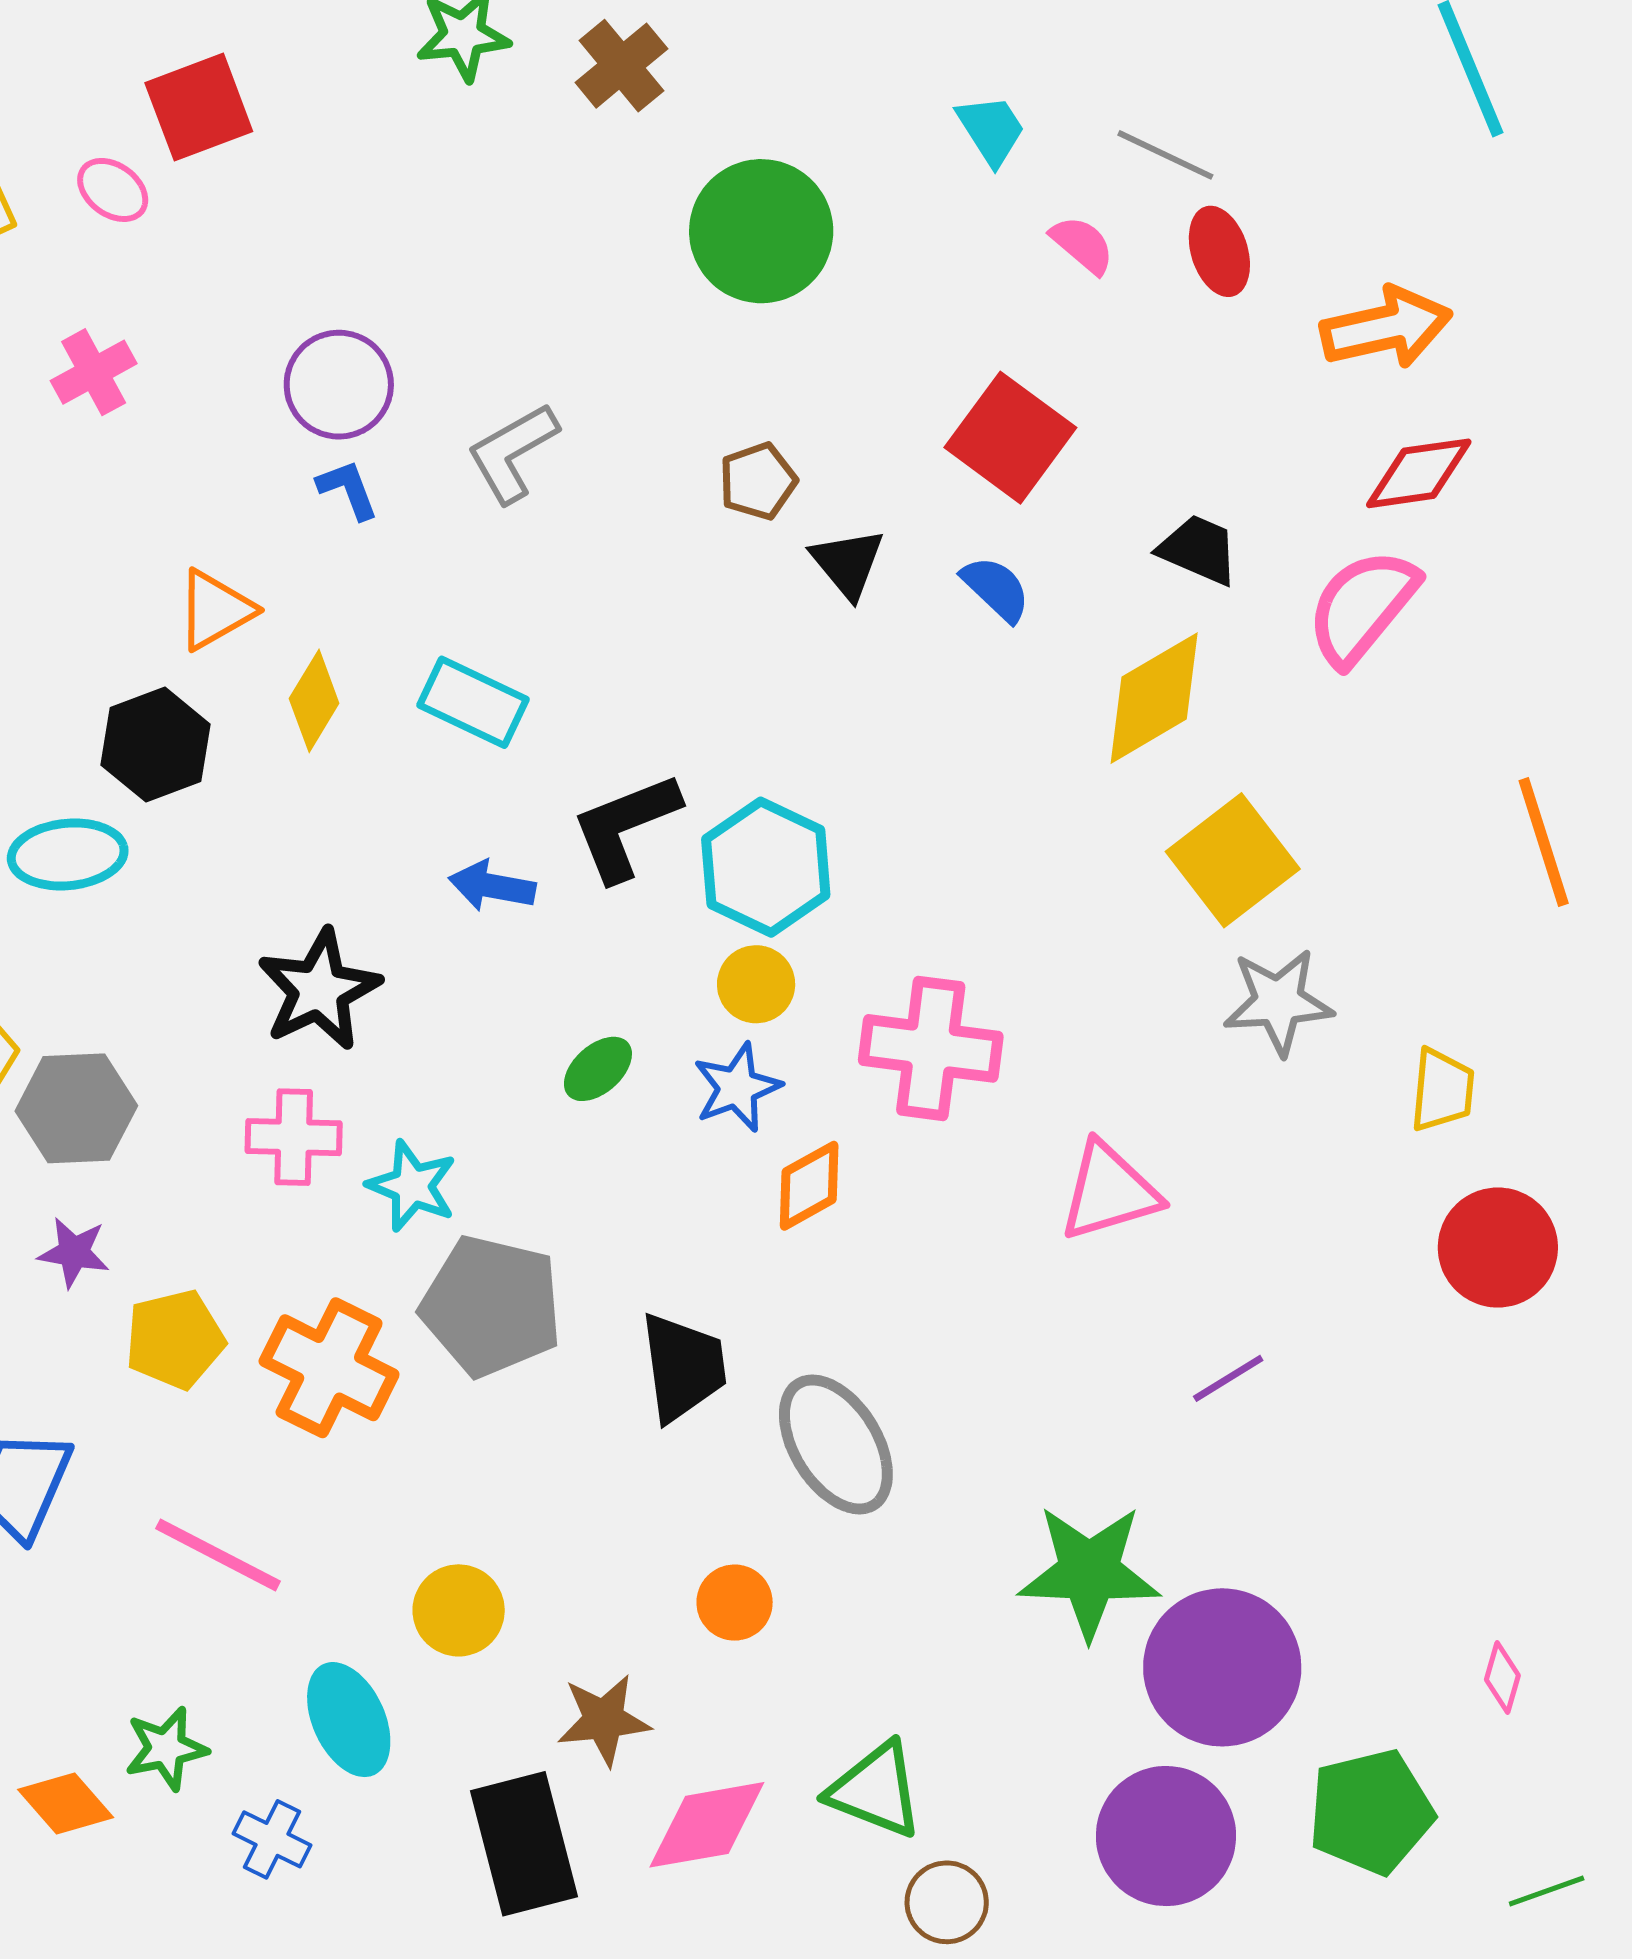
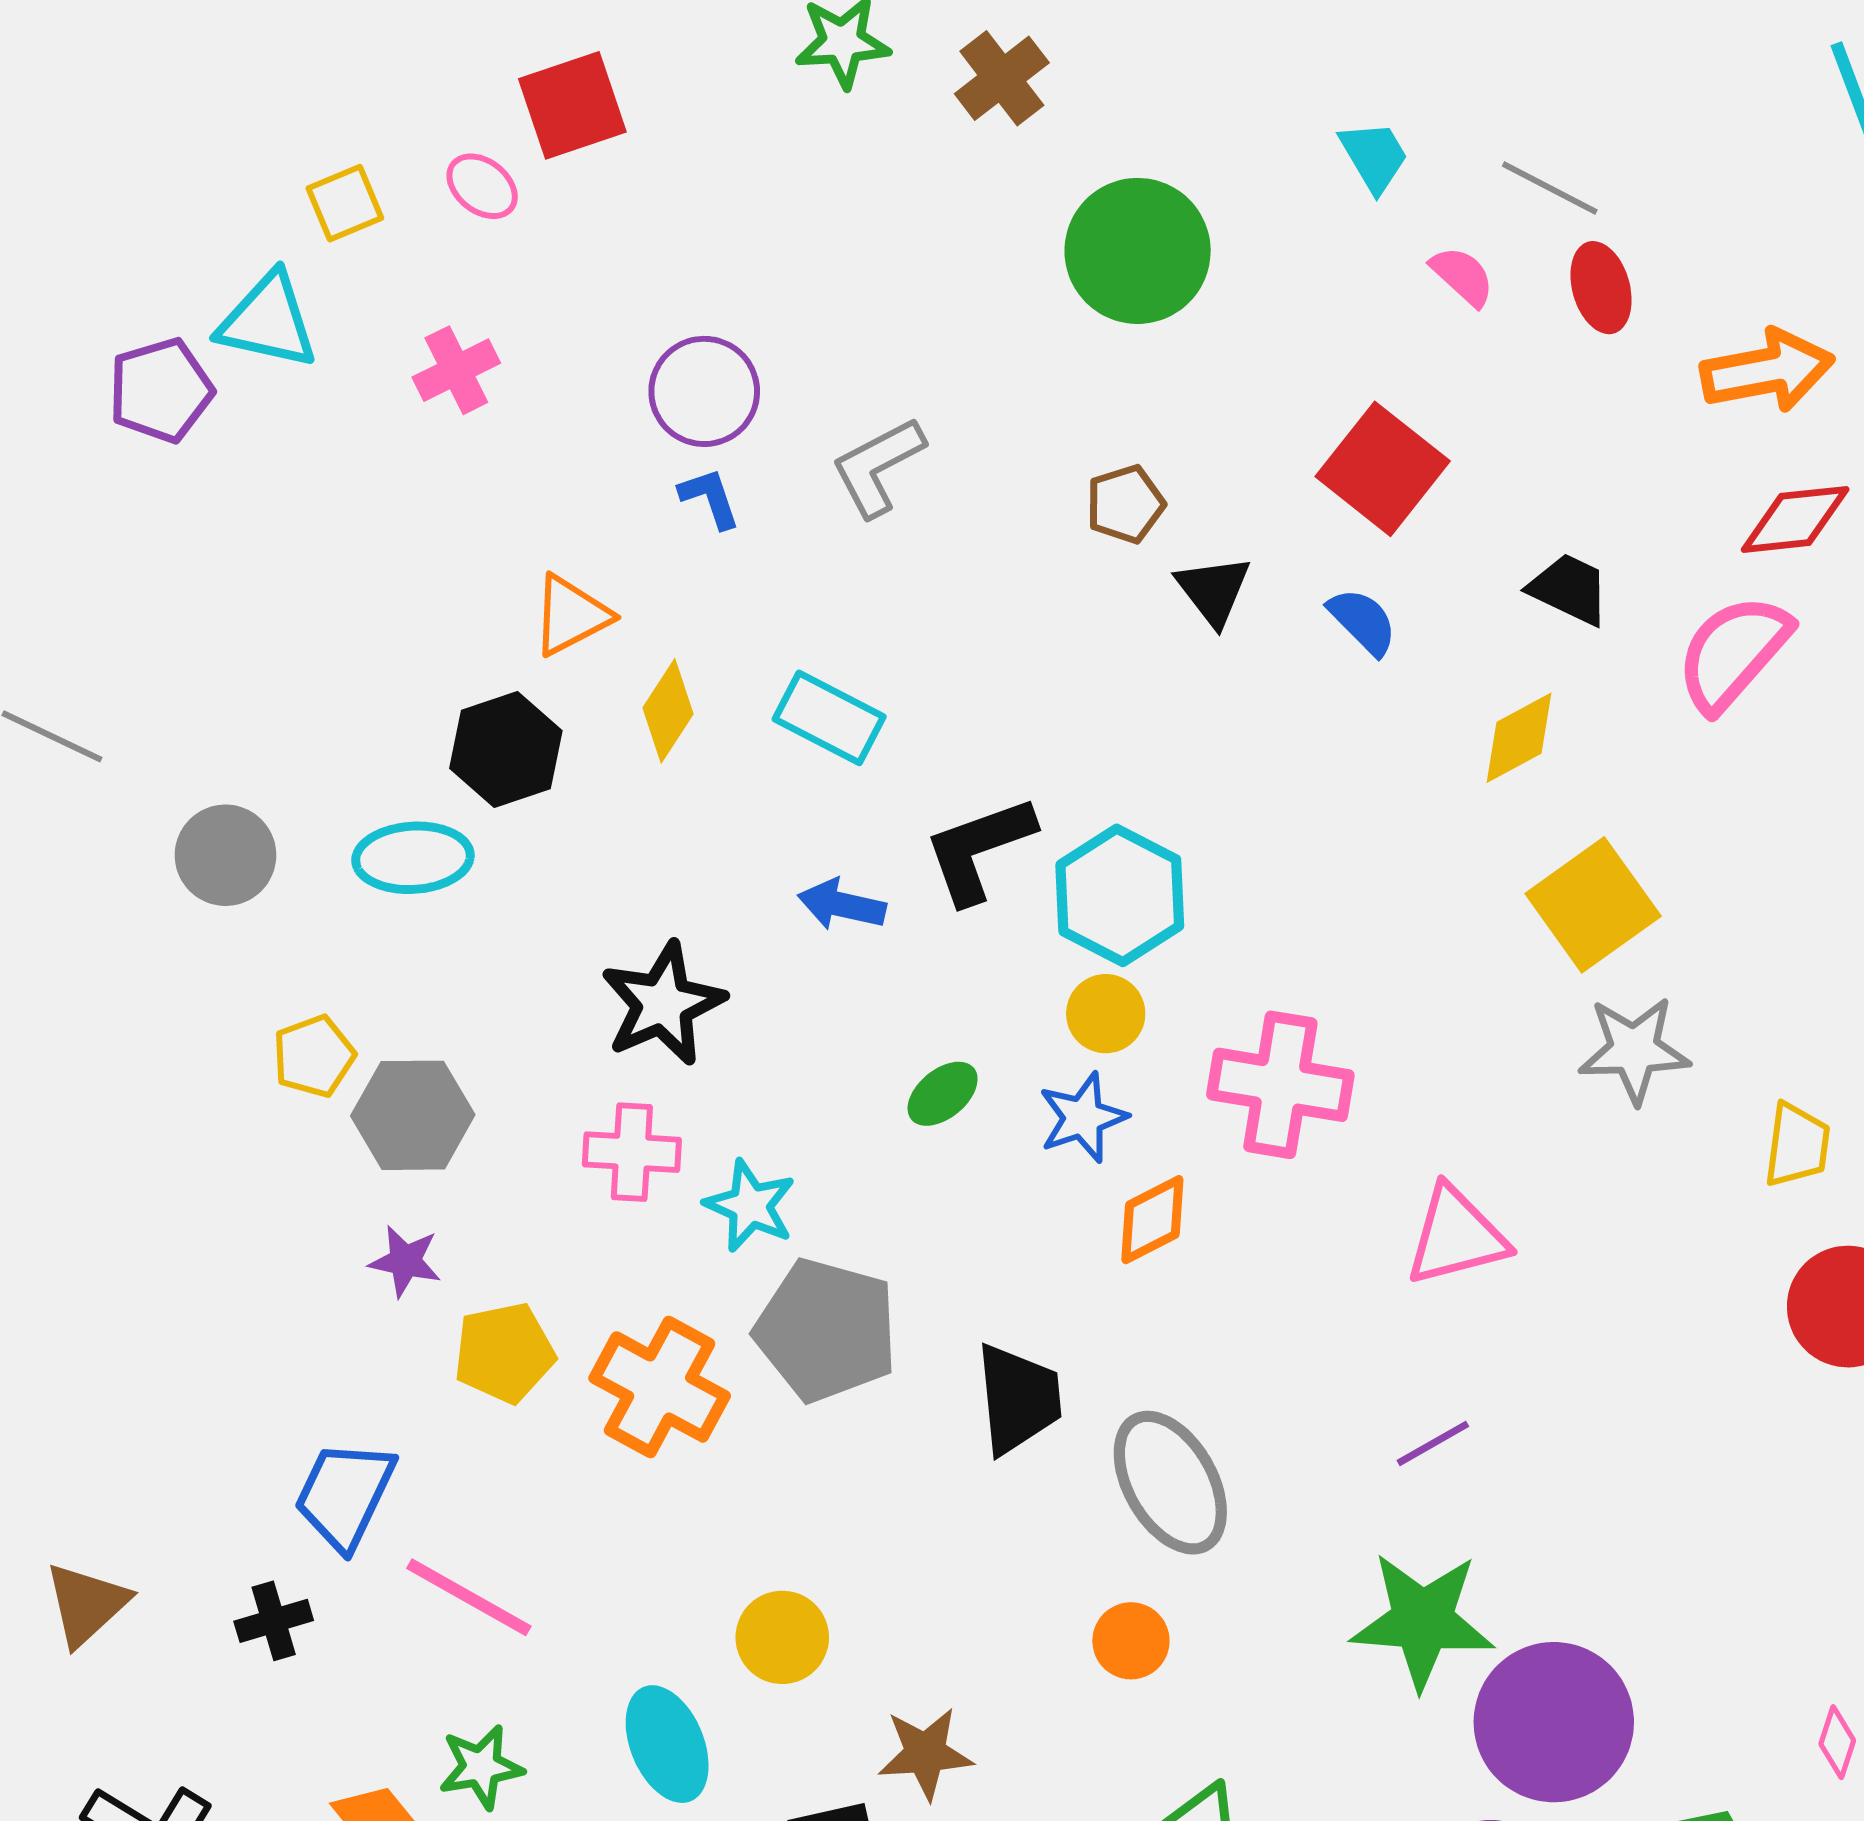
yellow diamond: (1154, 698) -> (1519, 738), size x0.7
purple line: (1228, 1378) -> (1433, 1443), moved
pink line: (218, 1555) -> (469, 1597), moved
orange circle: (735, 1603) -> (1131, 1641), moved

